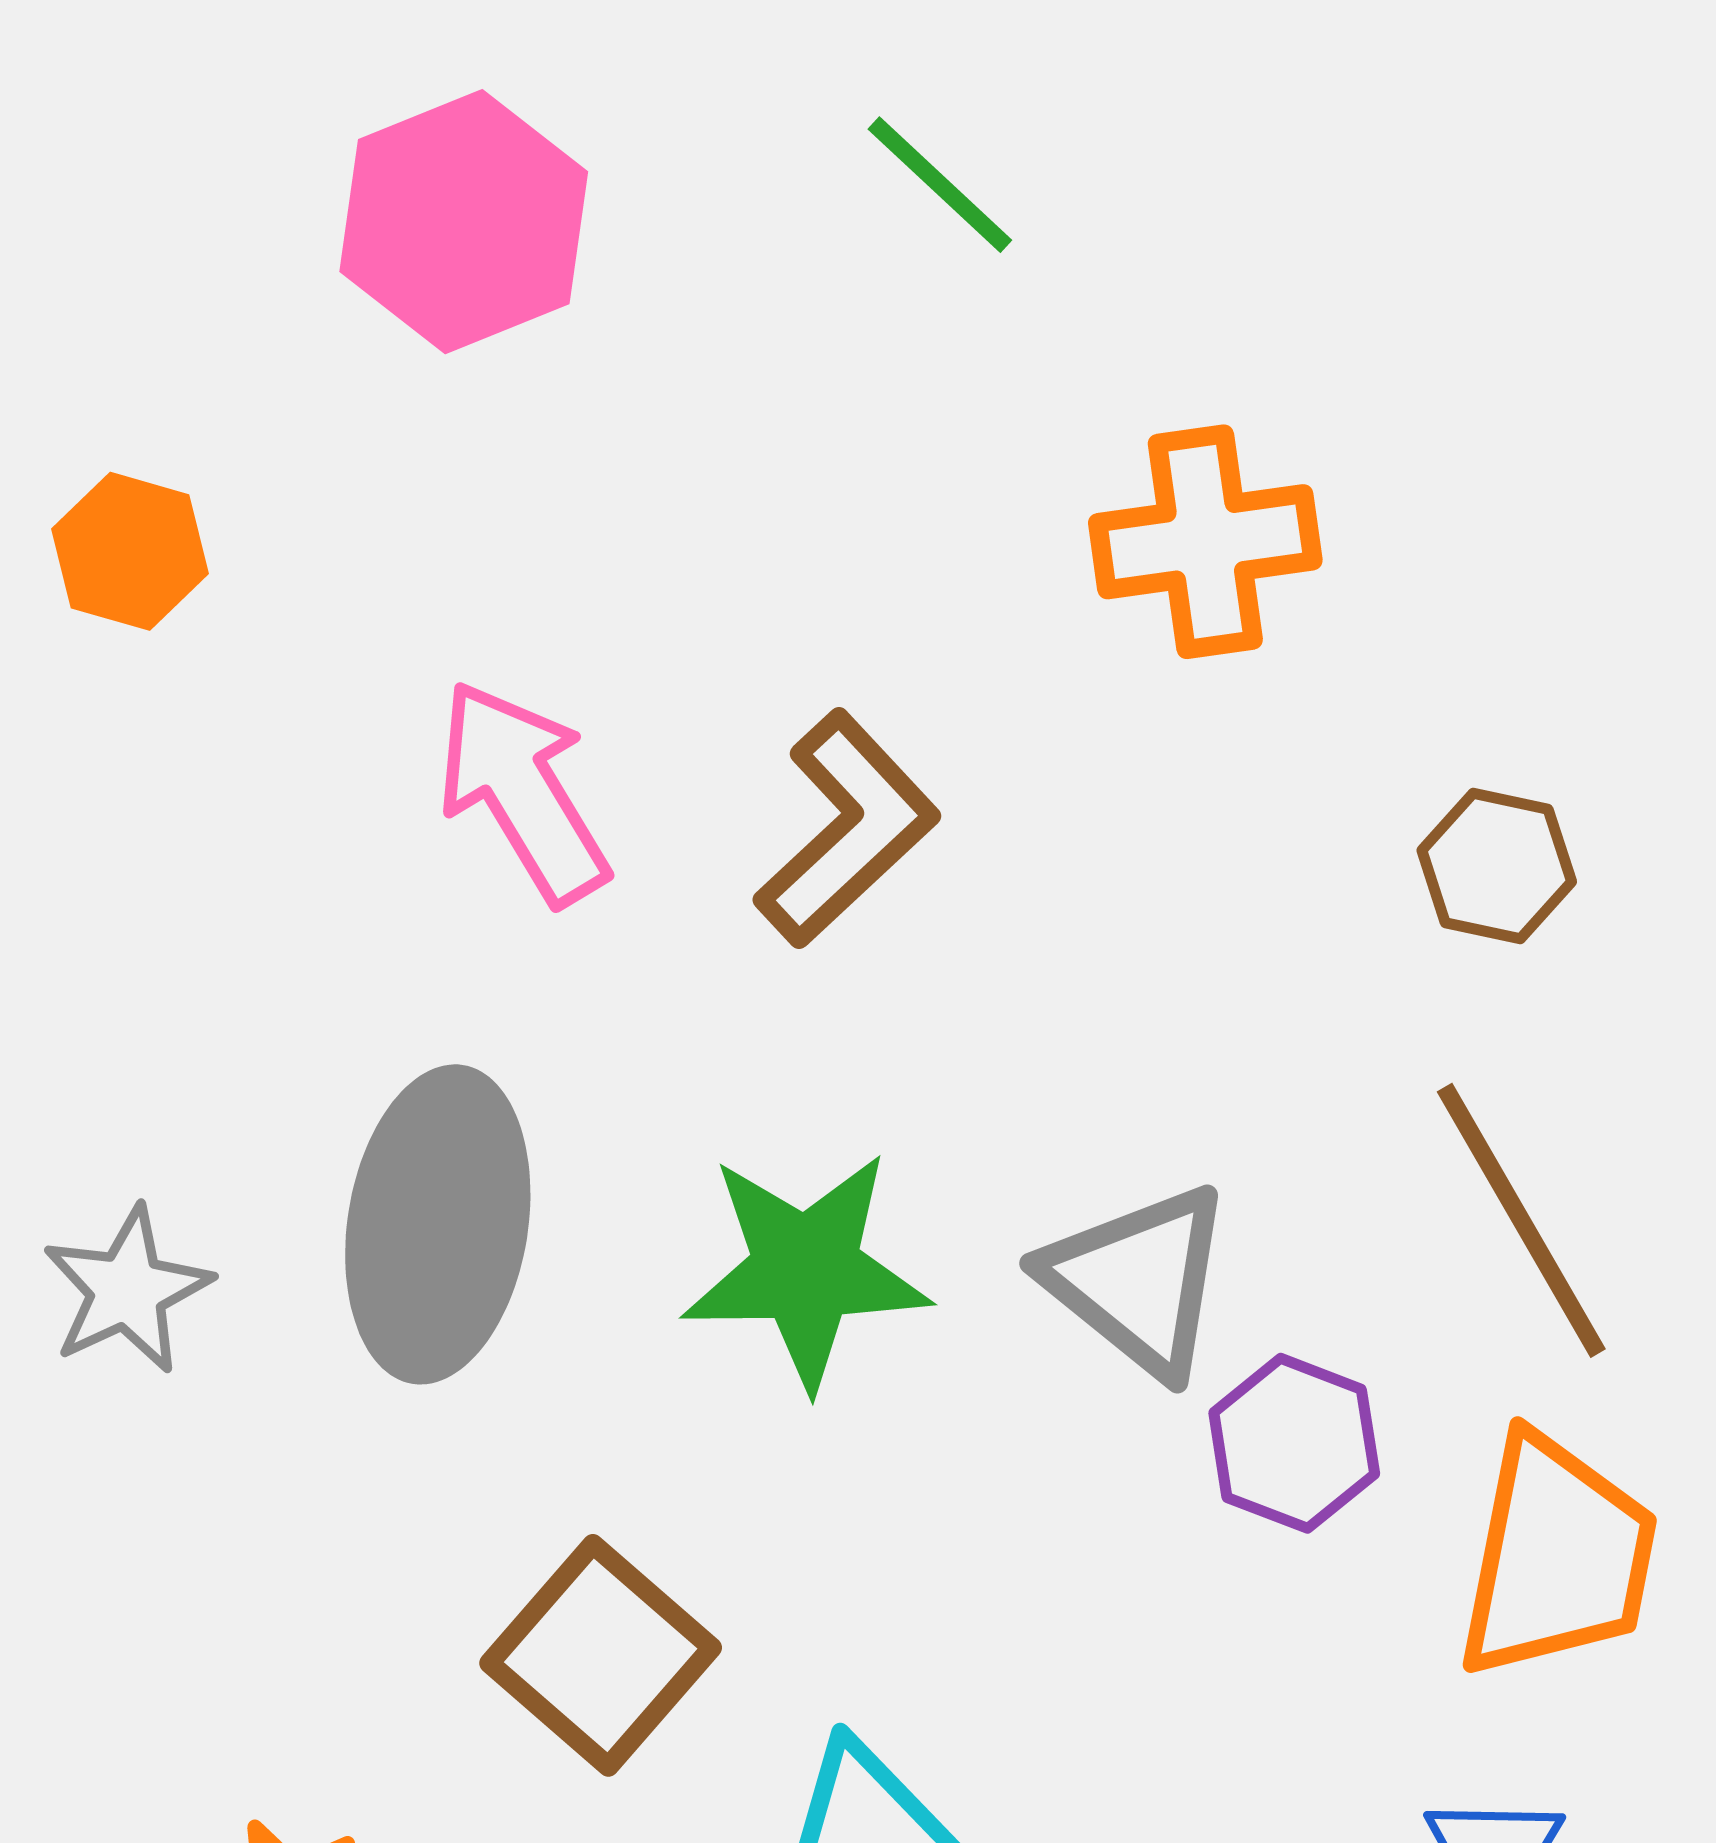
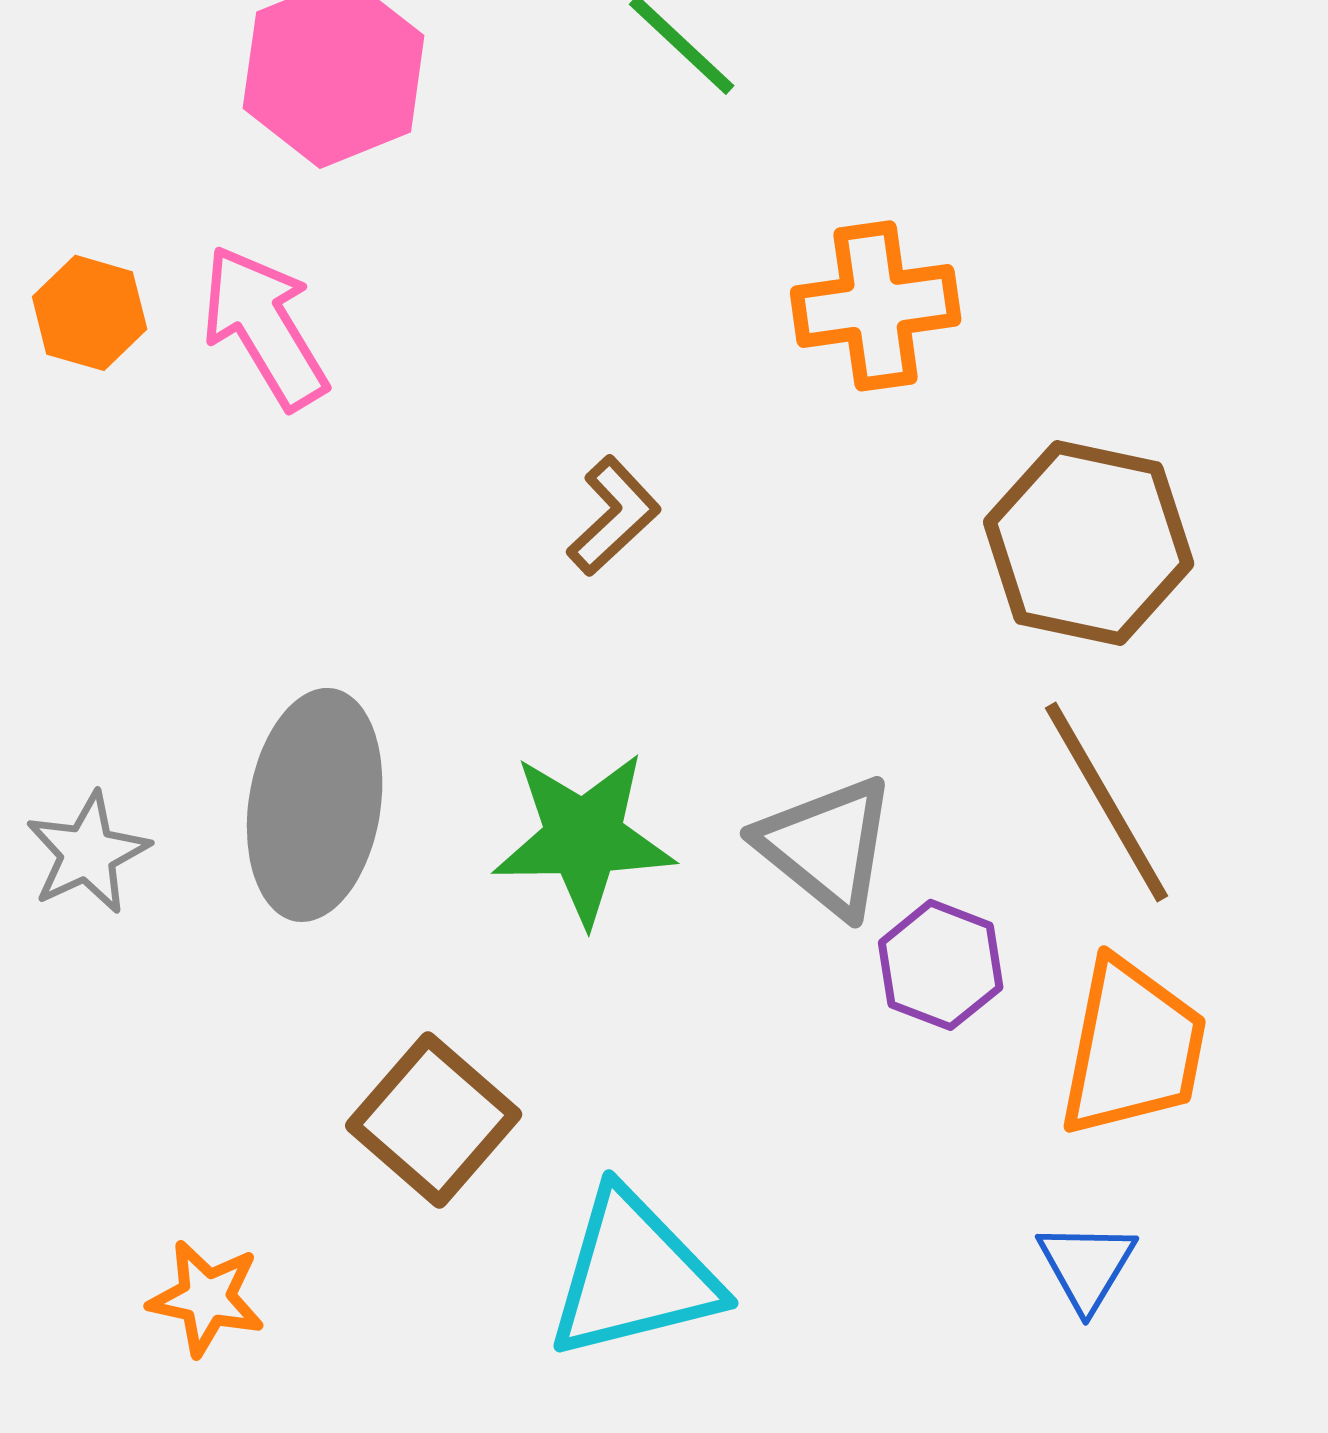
pink arrow: (523, 792) -> (265, 327), moved
brown L-shape: (847, 829) -> (614, 516), size x0.7
brown hexagon: (1497, 866) -> (1089, 543), size x1.8

